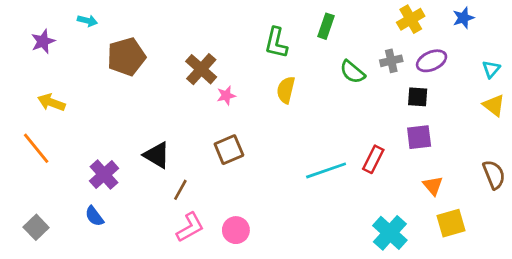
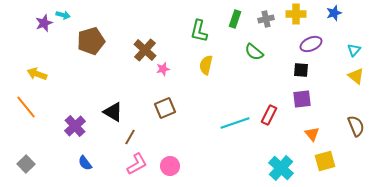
yellow cross: (411, 19) -> (296, 14), turned 30
purple star: (43, 41) -> (44, 23), moved
gray cross: (391, 61) -> (266, 19), moved
blue semicircle: (94, 216) -> (85, 163), moved

